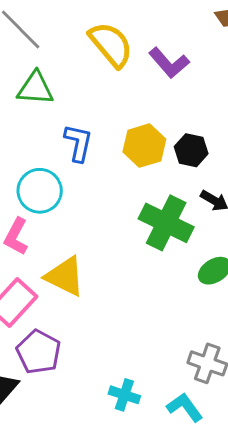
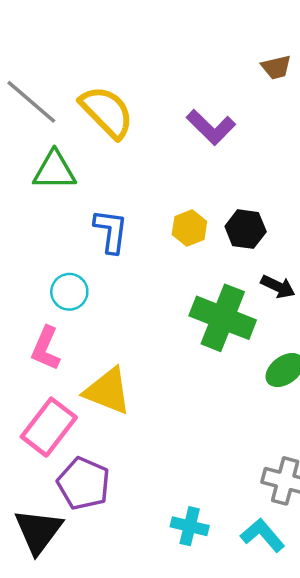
yellow semicircle: (111, 45) -> (107, 112), moved
yellow hexagon: (144, 146) -> (189, 228), size x0.7
cyan circle: (40, 191) -> (69, 292), size x0.7

